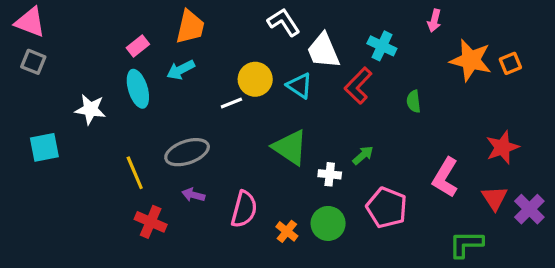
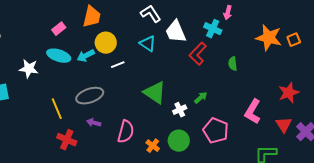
pink arrow: (434, 21) -> (228, 13), moved
cyan arrow: (181, 70) -> (86, 56), moved
yellow circle: (255, 79) -> (106, 43), moved
cyan triangle: (300, 86) -> (148, 44), moved
cyan ellipse: (138, 89) -> (59, 56), turned -55
white cross: (330, 174) -> (180, 110), turned -32

